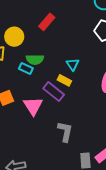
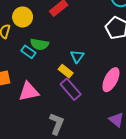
purple rectangle: (54, 92) -> (71, 89), moved
pink triangle: (33, 106) -> (29, 91), turned 40

